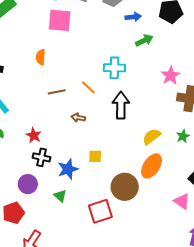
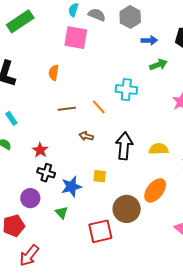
black arrow: (121, 105) -> (124, 146), moved
yellow semicircle: (152, 137) -> (159, 149), moved, turned 30

